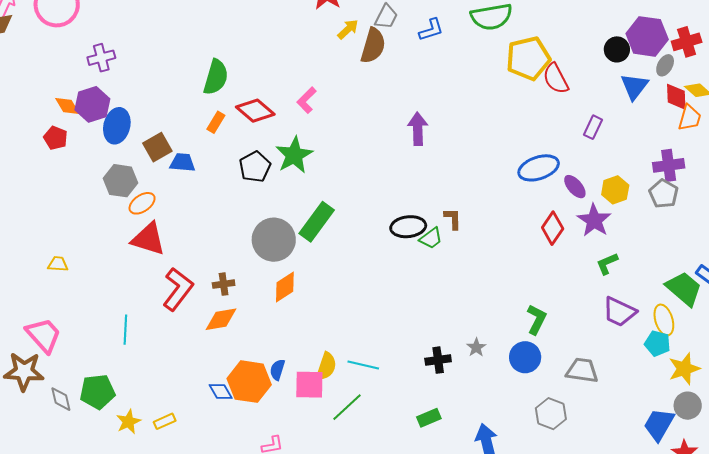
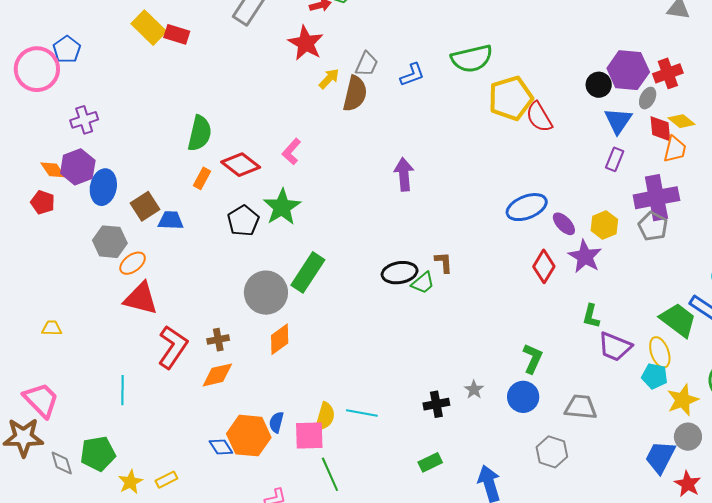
purple rectangle: (593, 127) -> (615, 159), moved
purple cross: (669, 165) -> (656, 198), size x1.4
green L-shape: (607, 264) -> (591, 316), moved, turned -50
green line: (347, 407) -> (330, 474), moved, turned -68

